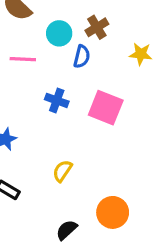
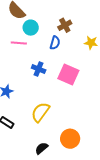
cyan circle: (59, 33) -> (31, 28), moved
yellow semicircle: (62, 171) -> (40, 112), size x1.5

